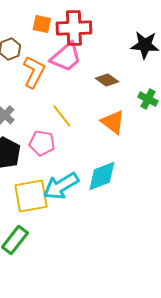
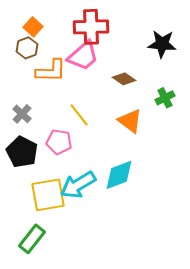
orange square: (42, 24) -> (33, 27), moved, turned 30
orange L-shape: (34, 72) -> (51, 71), turned 64
green cross: (148, 99) -> (165, 98), turned 36

